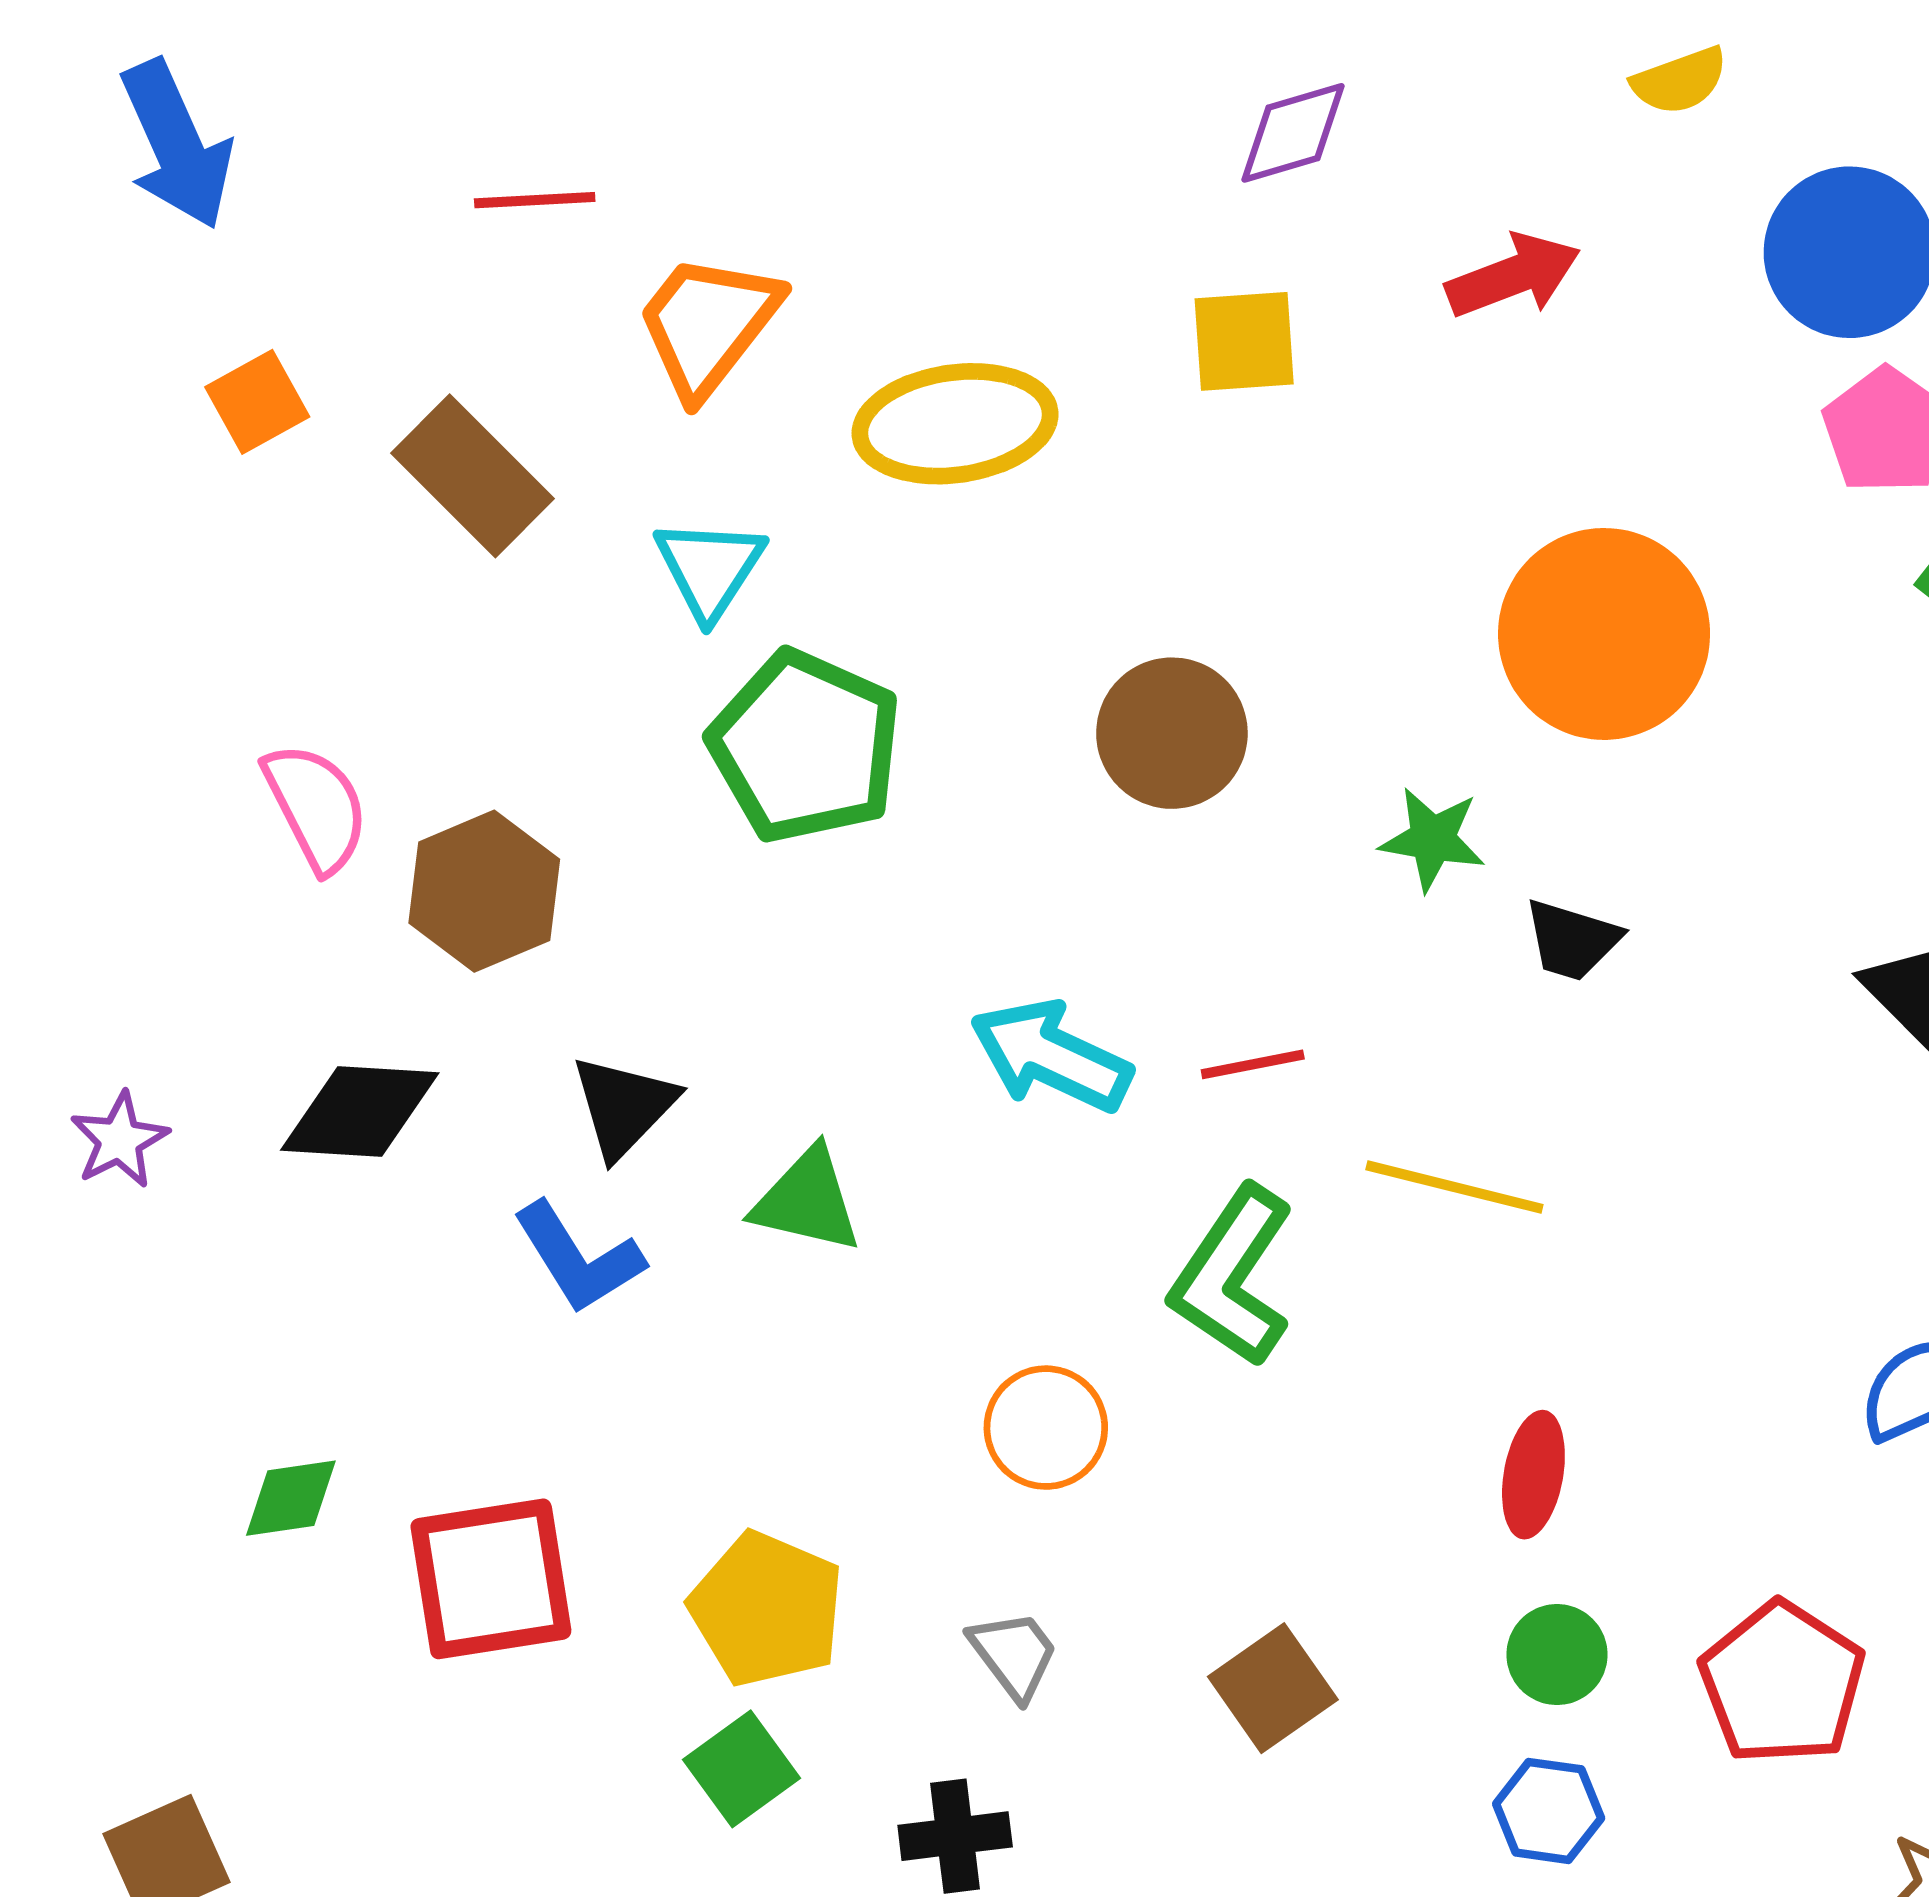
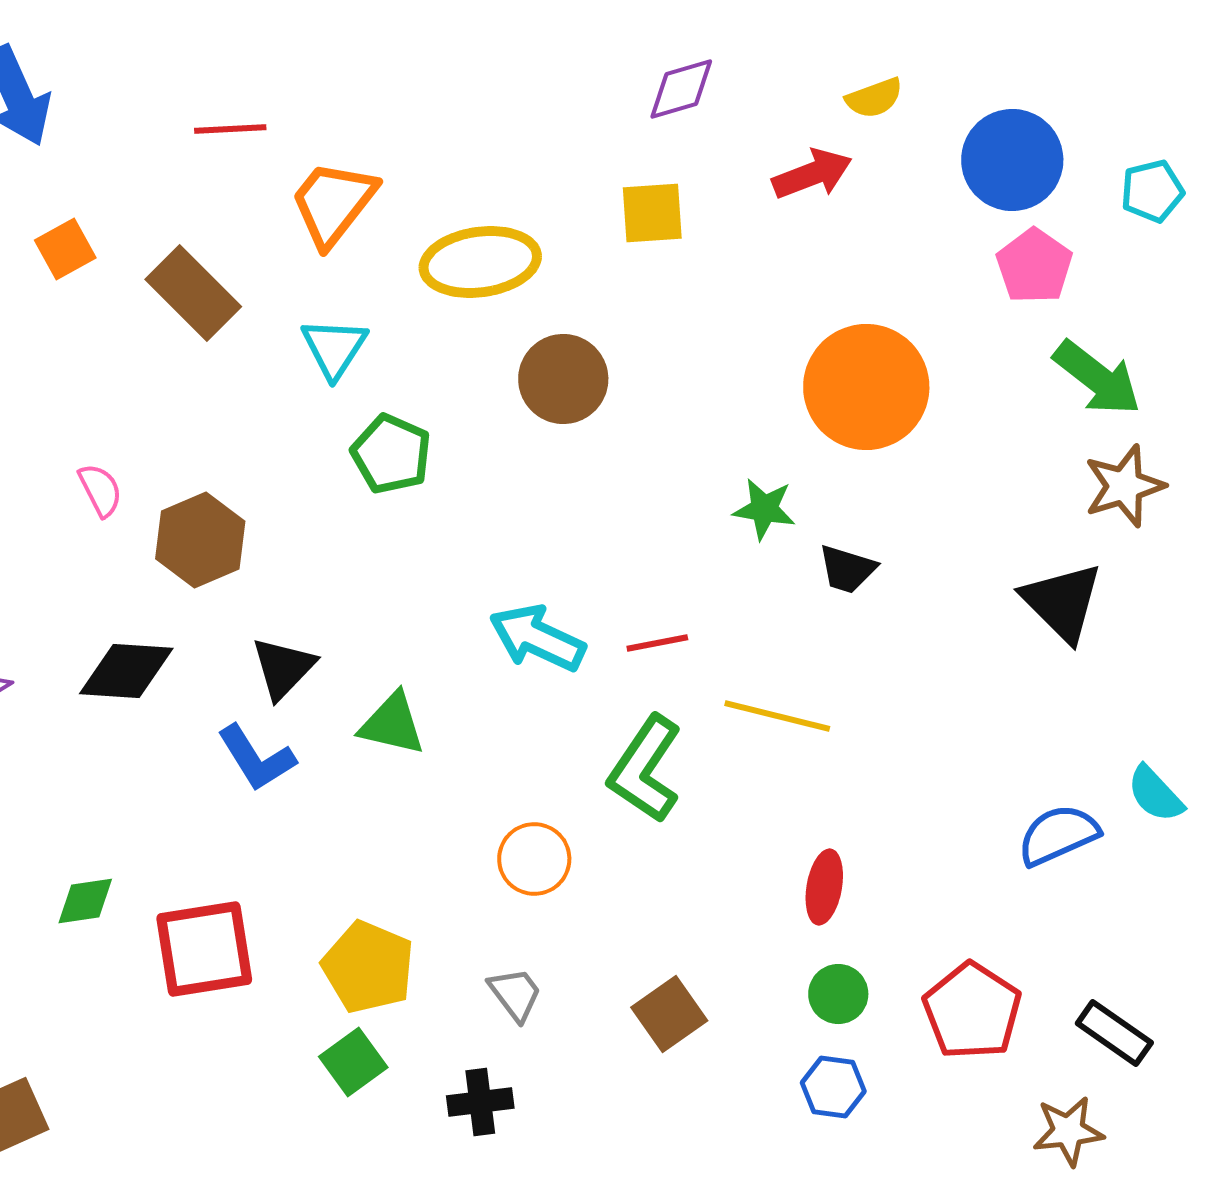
yellow semicircle: (1680, 81) -> (874, 98), moved
brown circle: (1172, 733) -> (563, 379), moved
green pentagon: (805, 747) -> (391, 454), size x0.7
pink semicircle: (316, 807) -> (100, 490), size x0.7

